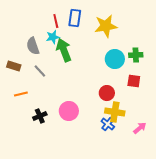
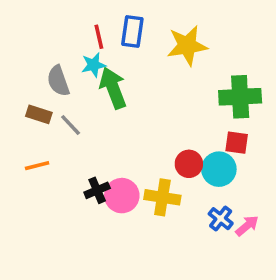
green cross: (136, 55) -> (240, 97), size x1.6
cyan circle: (115, 59) -> (219, 169), moved
brown rectangle: (14, 66) -> (39, 114), moved
yellow cross: (115, 112) -> (162, 197), moved
black cross: (40, 116) -> (97, 190), moved
blue cross: (108, 124) -> (221, 219), moved

